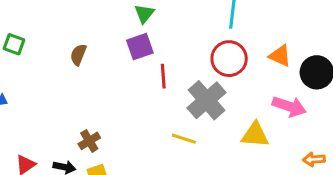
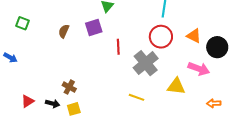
purple square: (140, 47) -> (94, 27), moved
yellow line: (184, 139) -> (137, 97), moved
brown cross: (89, 141) -> (69, 87), turned -32

